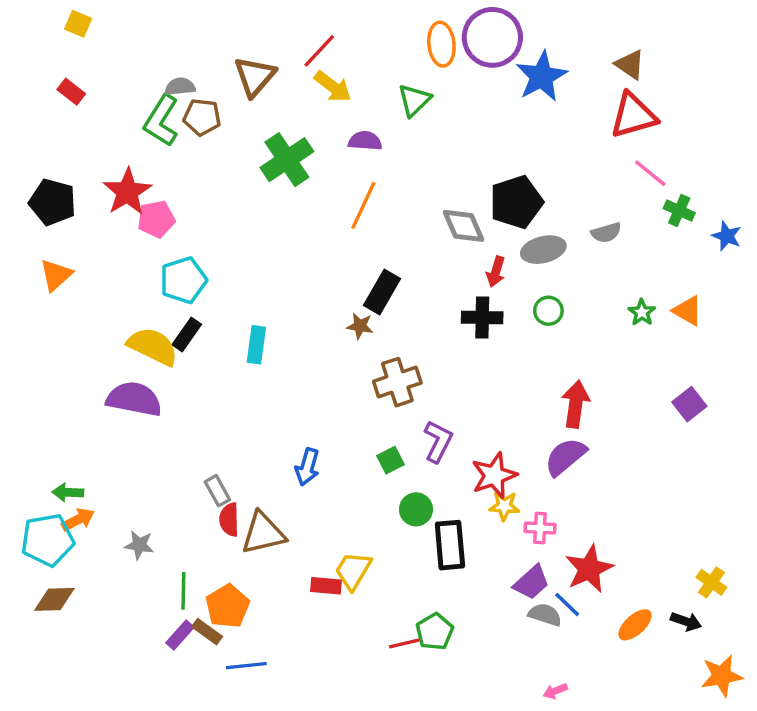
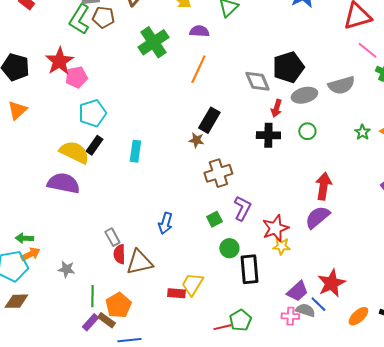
gray semicircle: (606, 233) -> (341, 85), size x1.5
pink cross: (540, 528) -> (290, 316), moved

